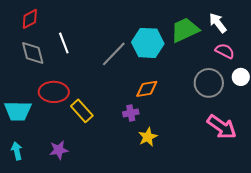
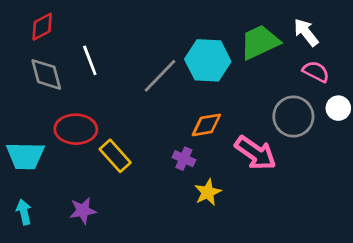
purple cross: (131, 113) -> (184, 159), turned 35
pink arrow: (222, 127) -> (255, 153), moved

